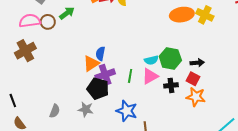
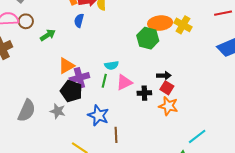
green arrow: (67, 13) -> (48, 35), moved
blue semicircle: (100, 54) -> (79, 21), moved
green hexagon: (170, 58) -> (148, 38), moved
cyan semicircle: (151, 60) -> (112, 65), moved
black arrow: (197, 63) -> (164, 76), moved
gray semicircle: (55, 111) -> (27, 111), size x1.6

